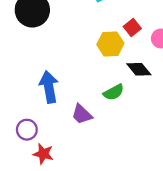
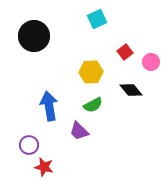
yellow hexagon: (110, 44) -> (91, 72), moved
green semicircle: (114, 92) -> (93, 105), moved

